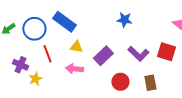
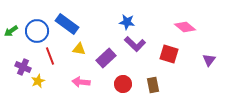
purple L-shape: (138, 54) -> (135, 44), moved
pink arrow: (74, 69) -> (81, 82), moved

